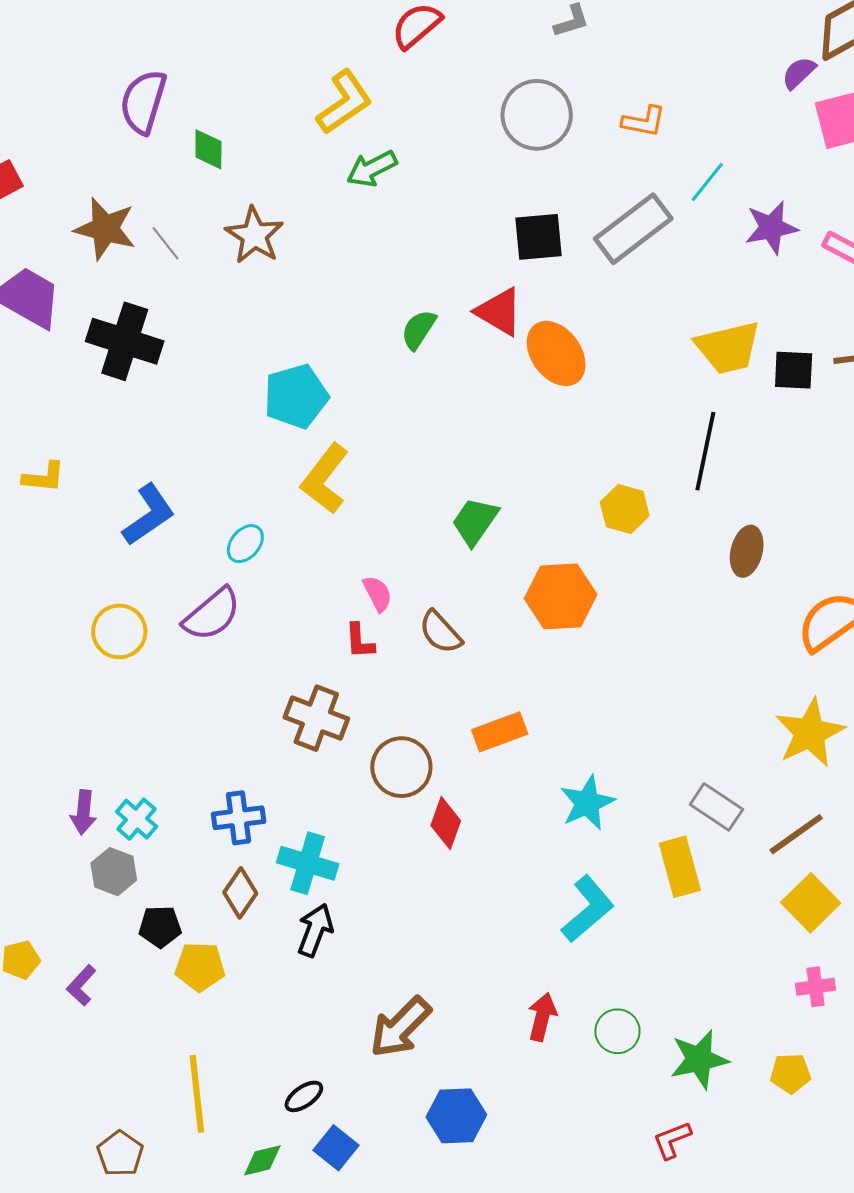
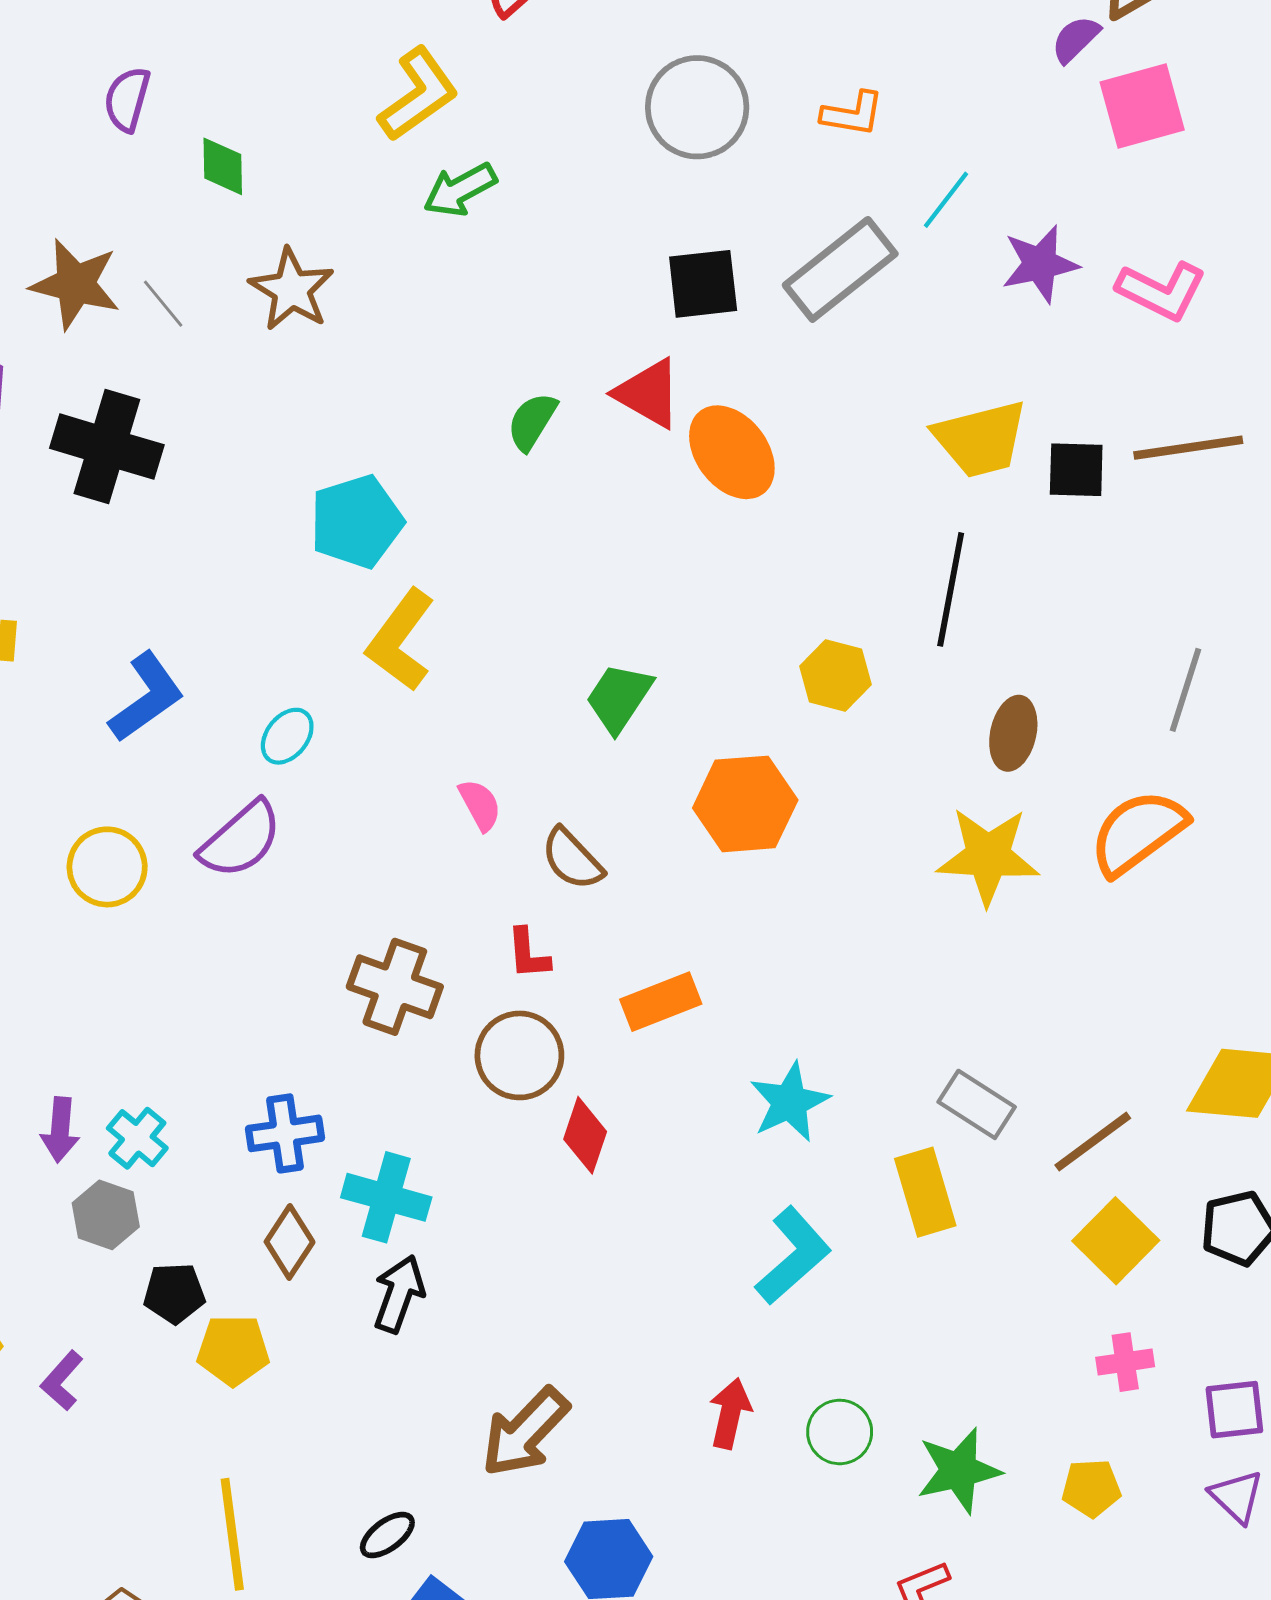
purple semicircle: (143, 102) -> (127, 99), size x0.7
red L-shape: (360, 641) -> (528, 954), moved
yellow star: (810, 733) -> (988, 856), moved, turned 30

